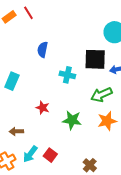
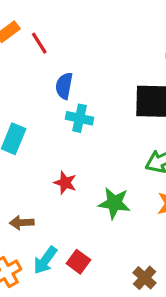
red line: (28, 13) -> (39, 43), moved
cyan cross: (67, 75) -> (79, 118), moved

